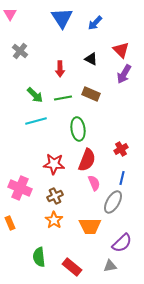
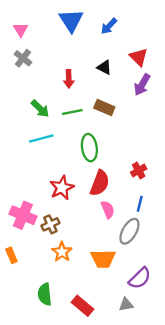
pink triangle: (10, 14) -> (21, 30), moved
red star: (54, 164) -> (62, 188), turned -30
brown cross: (55, 196) -> (50, 224), moved

